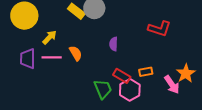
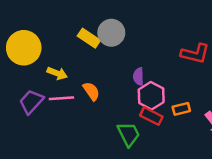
yellow arrow: (49, 37) -> (57, 73), turned 70
purple trapezoid: (28, 59) -> (31, 102), turned 45
pink hexagon: (130, 90) -> (151, 96), moved

